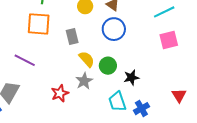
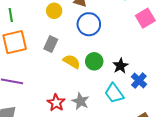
gray rectangle: (72, 36) -> (51, 44), turned 56
gray star: (84, 81) -> (80, 101), moved
blue cross: (141, 109) -> (139, 80), moved

